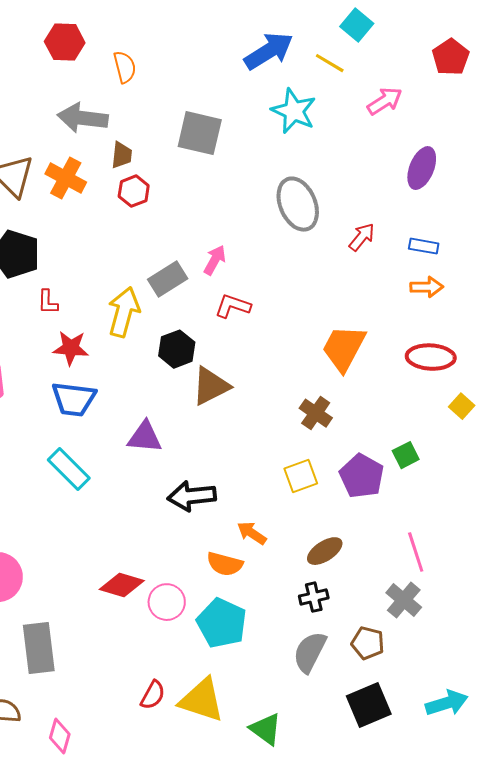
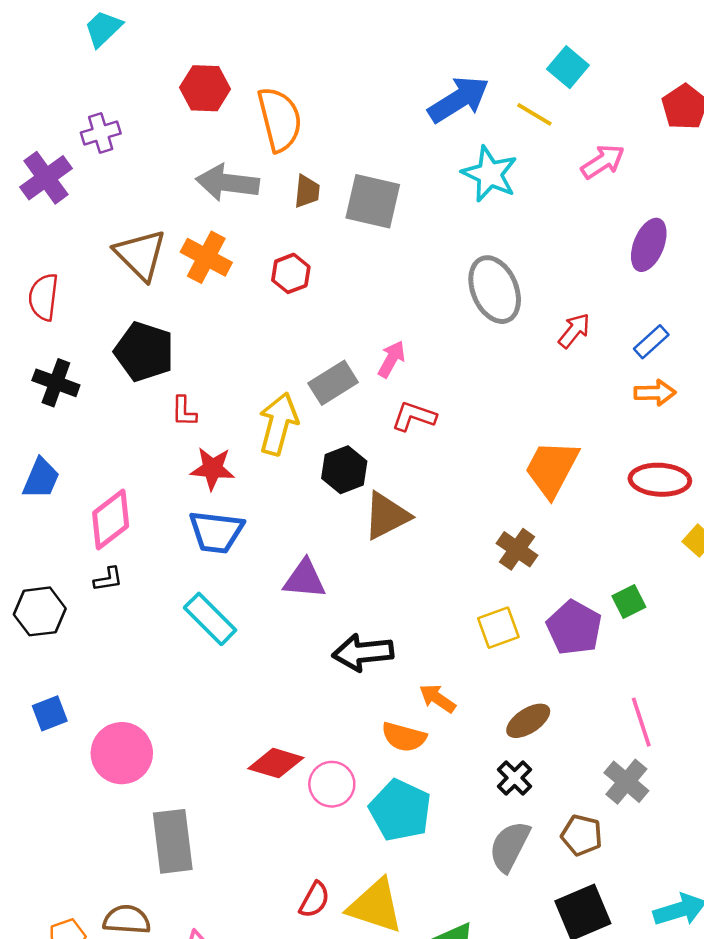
orange semicircle: (125, 67) -> (280, 119), size x1.6
brown trapezoid: (122, 155) -> (307, 191), moved
blue rectangle: (424, 246) -> (651, 342), turned -52
black cross: (314, 597) -> (515, 778), turned -32

